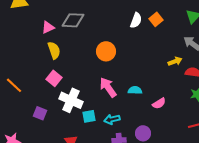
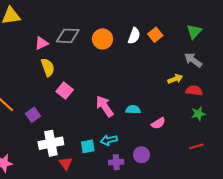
orange circle: (106, 51) -> (103, 39), moved
pink square: (54, 78) -> (65, 91), moved
white cross: (71, 100) -> (51, 143), moved, turned -35
purple square: (40, 113) -> (33, 115), moved, turned 32
cyan square: (89, 116) -> (88, 146), moved

